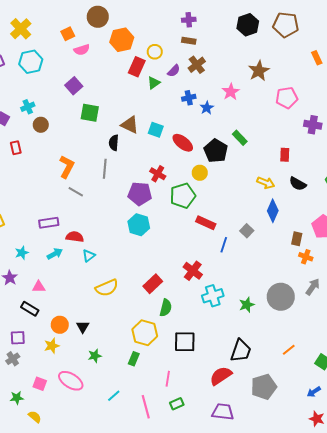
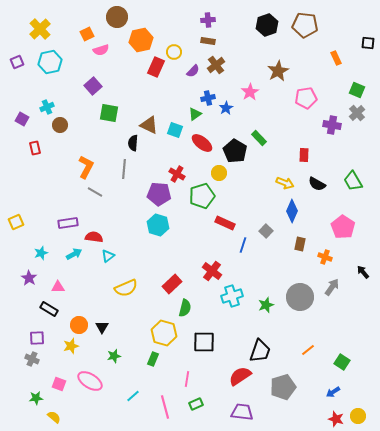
green triangle: (154, 83) -> (195, 114), moved
brown rectangle: (297, 239) -> (300, 244), moved
gray cross: (13, 359) -> (32, 359), turned -32

